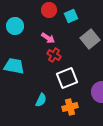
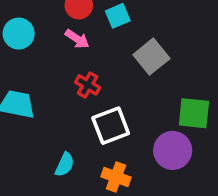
pink arrow: (48, 38) -> (77, 39), moved
orange cross: (70, 107) -> (116, 177), turned 35

